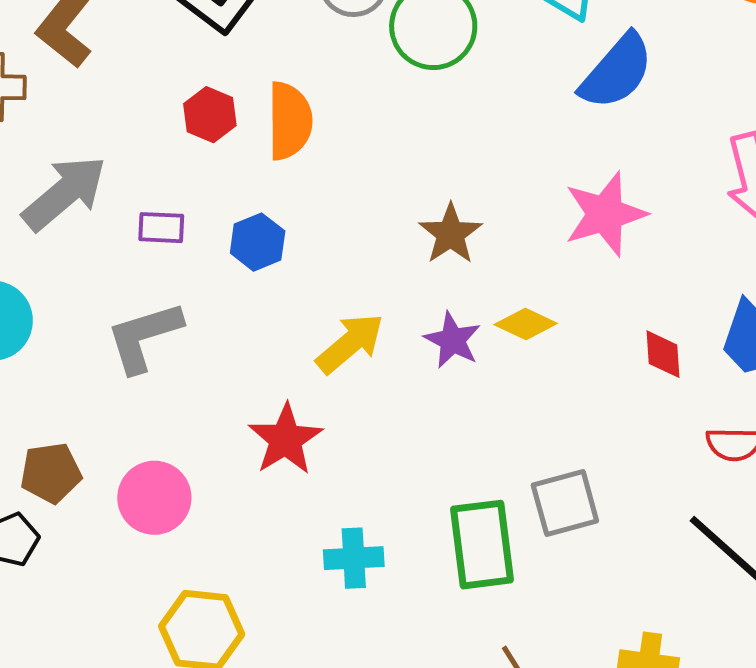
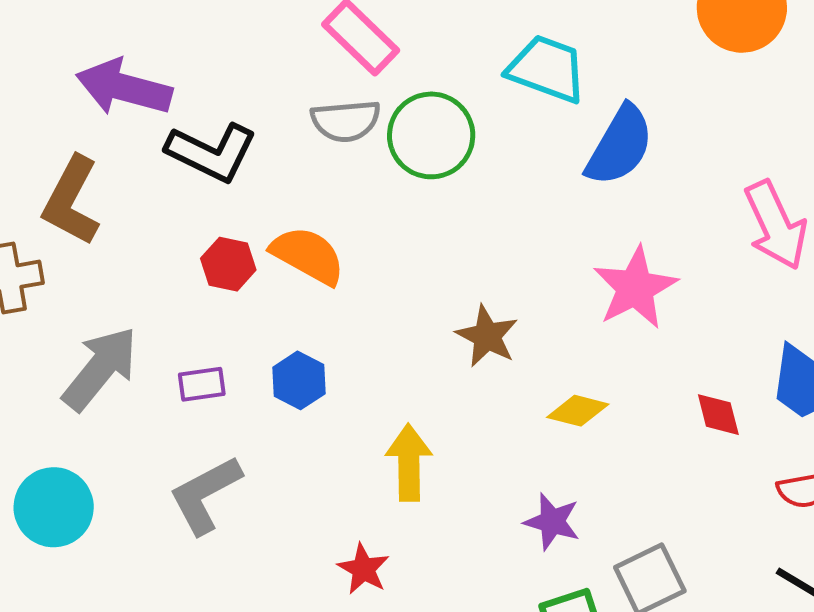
orange semicircle: (290, 121) -> (308, 255), turned -50
purple star: (452, 340) -> (552, 522), moved
yellow arrow: (350, 343) -> (409, 463), turned -40
red star: (286, 439) -> (363, 569), size x0.7

